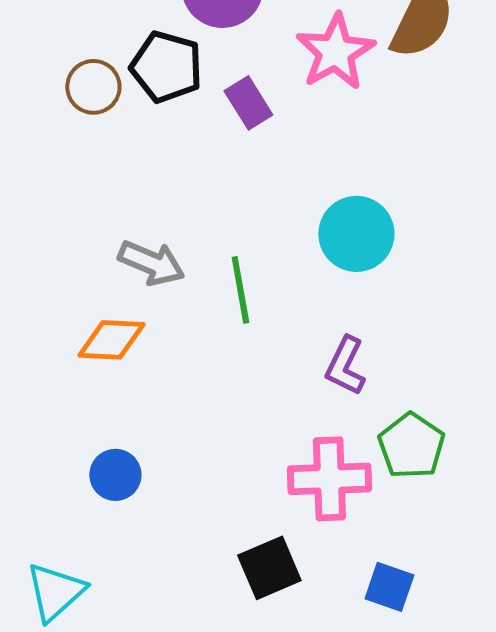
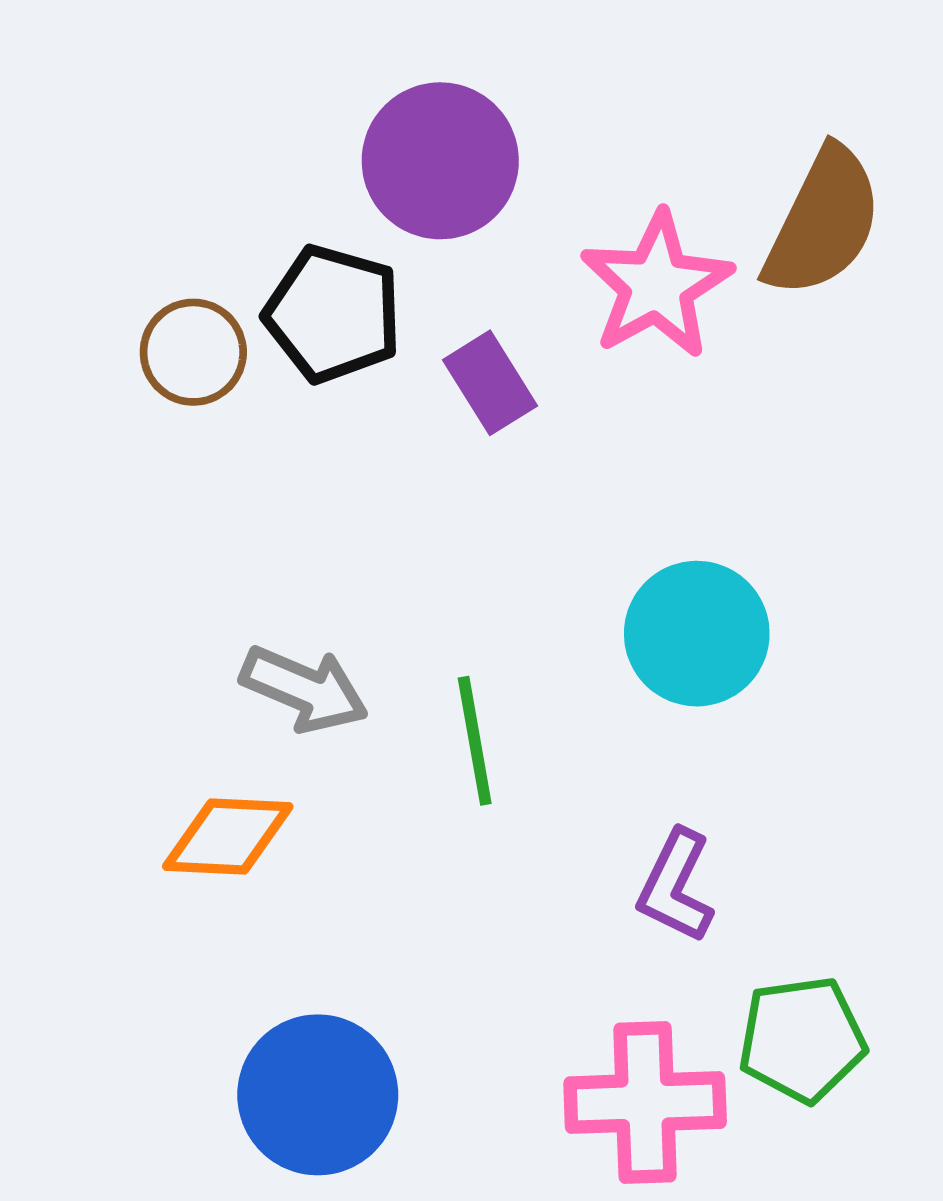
green pentagon: (411, 446) -> (802, 1039), turned 30
blue circle: (115, 475) -> (318, 1095), moved, size x1.6

